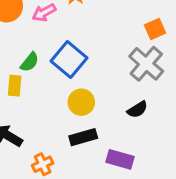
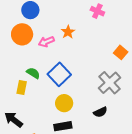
orange square: (155, 29) -> (121, 52), moved, turned -32
green semicircle: (30, 62) -> (33, 73), turned -104

